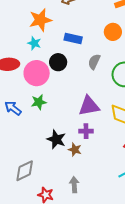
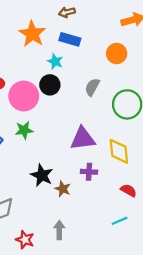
orange star: (40, 20) -> (32, 34), turned -30
blue rectangle: (73, 39) -> (70, 39), moved
cyan star: (34, 43) -> (55, 61), moved
purple cross: (86, 131) -> (89, 172), moved

